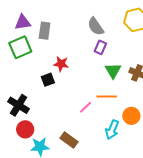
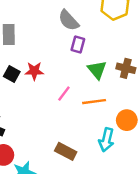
black square: (48, 80) -> (12, 74), moved, turned -32
pink line: (86, 107) -> (64, 94), moved
brown rectangle: (69, 140) -> (66, 151), moved

